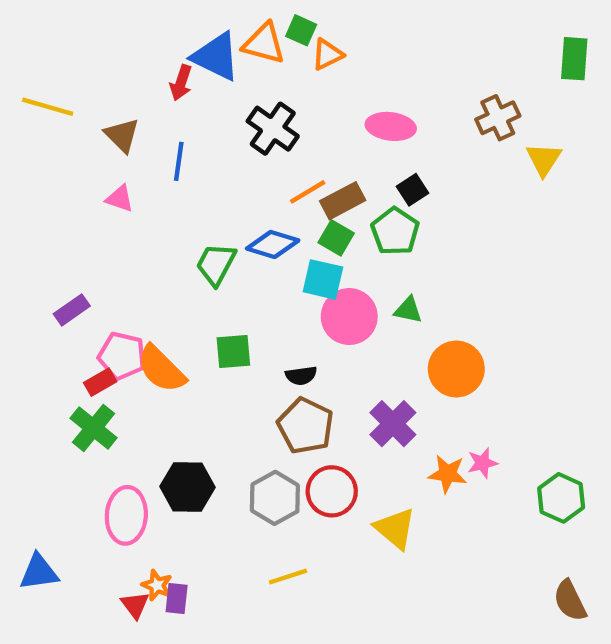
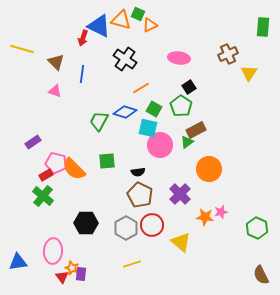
brown rectangle: (343, 201) -> (196, 130), moved
green triangle: (408, 310) -> (187, 142), turned -48
pink ellipse: (126, 515) -> (53, 251), moved

